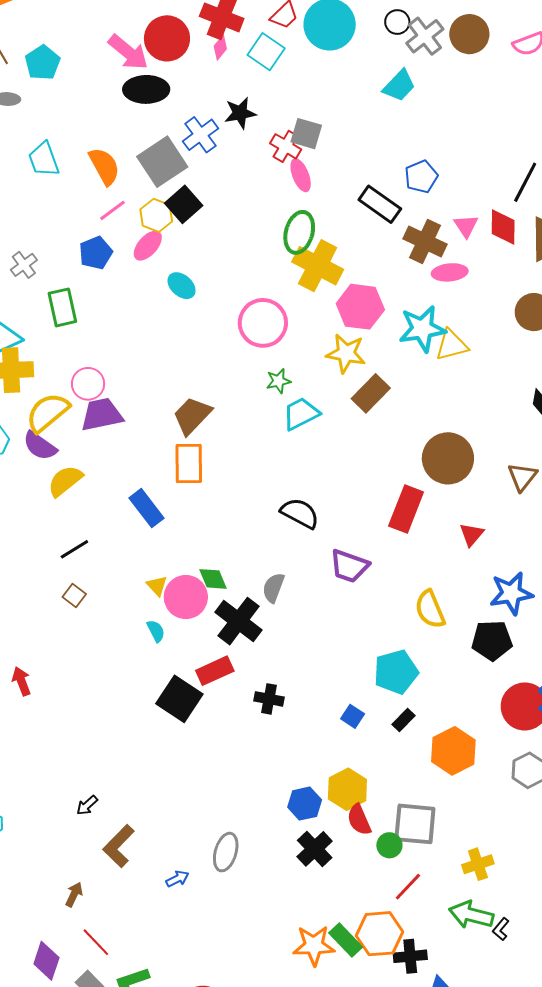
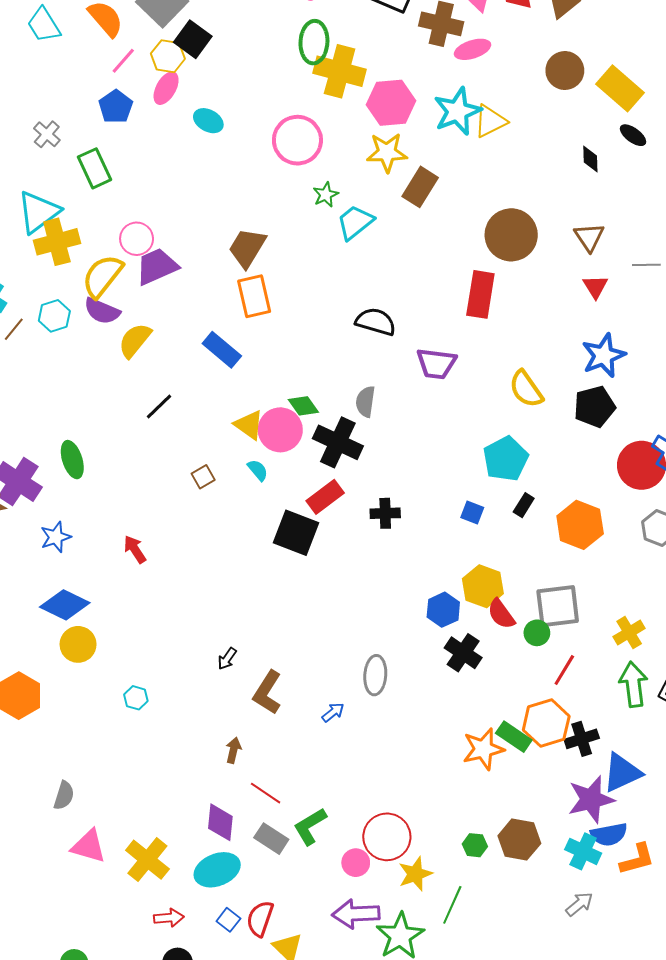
red triangle: (472, 534) -> (595, 287), moved
yellow triangle: (157, 586) -> (249, 425), size x1.4
brown square: (74, 596) -> (203, 477), moved, turned 35
green arrow: (471, 915) -> (633, 684), turned 81

